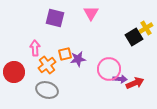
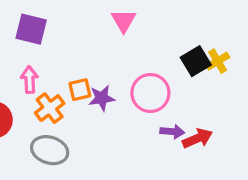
purple square: (55, 18) -> (31, 29), moved
yellow cross: (146, 28) -> (218, 61), moved
pink circle: (109, 69) -> (150, 93), moved

